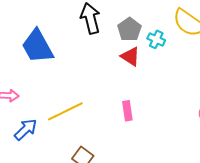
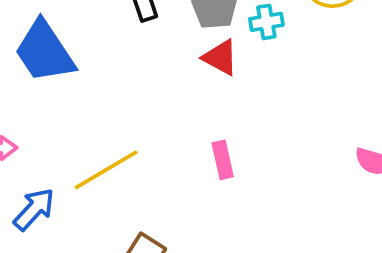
cyan cross: (156, 39) -> (266, 22), turned -30

